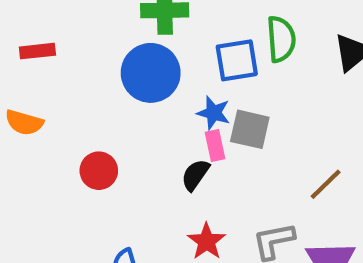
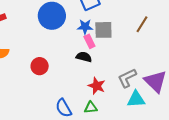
black semicircle: (195, 175) -> (84, 57), turned 84
brown line: (326, 184) -> (142, 24), moved

